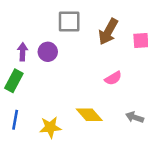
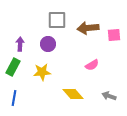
brown arrow: (108, 32) -> (88, 28), turned 55
purple circle: (48, 52) -> (48, 44), moved
yellow star: (50, 127) -> (42, 72), moved

